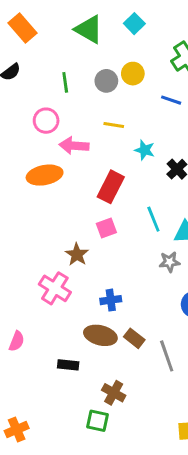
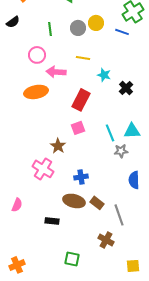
blue line: (171, 100) -> (122, 32), moved
cyan line: (153, 219) -> (110, 133), moved
brown cross: (114, 393) -> (106, 240), moved

